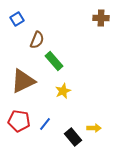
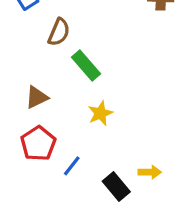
brown triangle: (23, 81) -> (37, 97), size x0.6
red pentagon: (19, 121) -> (38, 144), moved, turned 30

